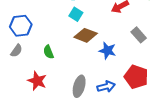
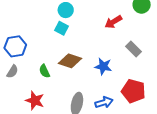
cyan square: (76, 14) -> (62, 28), moved
brown diamond: (86, 35) -> (70, 61), moved

